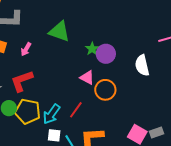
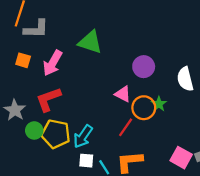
pink arrow: (26, 49) -> (53, 63), size x1.6
green star: (92, 49) -> (159, 104), moved
red line: (76, 110) -> (126, 127), moved

